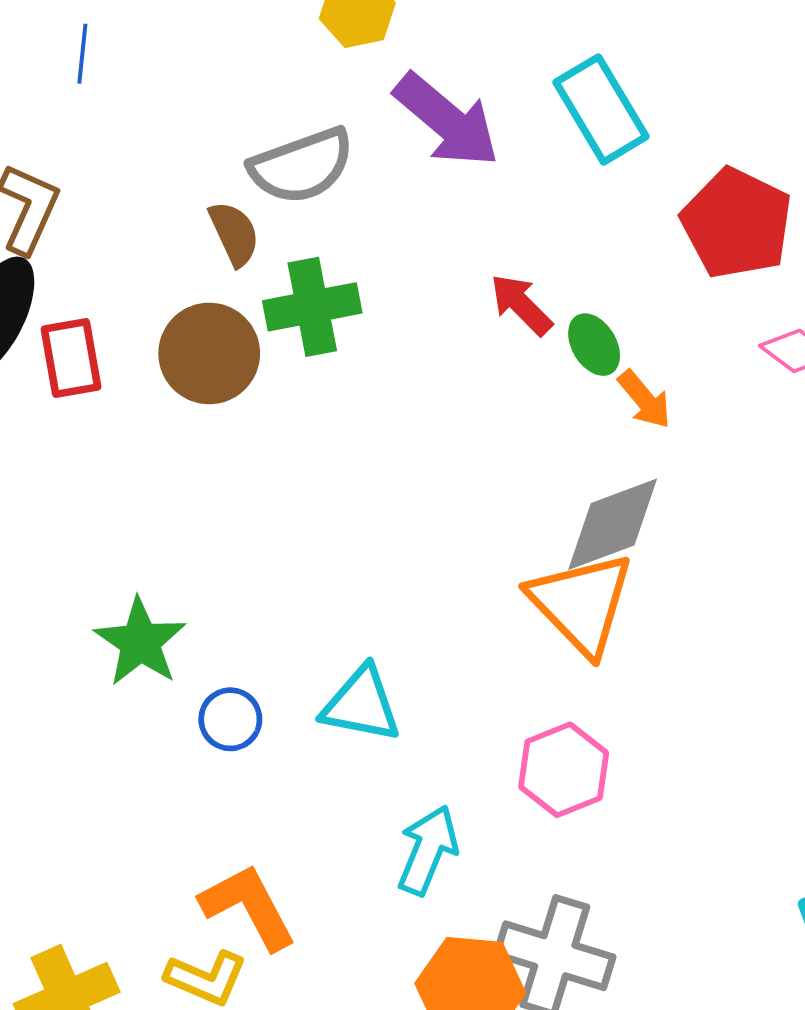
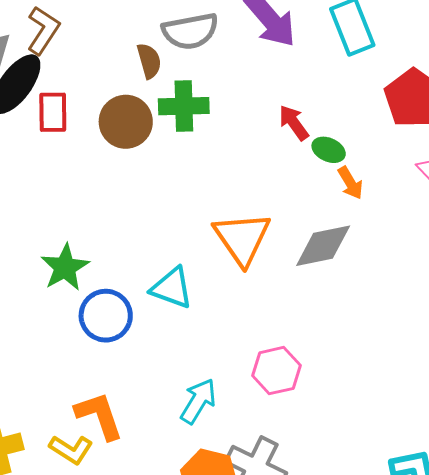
green ellipse: (594, 345) -> (329, 150), turned -44
orange triangle: (581, 603) -> (242, 238), moved
cyan triangle: (361, 704) -> (172, 288), moved
blue circle: (230, 719) -> (106, 316), size x1.6

